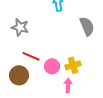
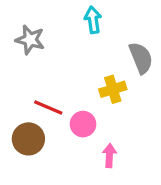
gray star: (20, 27) -> (30, 40), moved
yellow cross: (73, 65) -> (113, 89), moved

